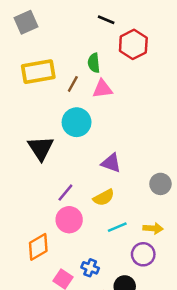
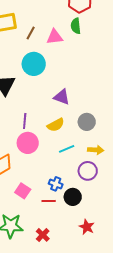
green semicircle: (94, 63) -> (76, 26), moved
gray circle: (160, 184) -> (87, 122), moved
purple line: (65, 193) -> (25, 121), turned -35
blue cross: (90, 268) -> (56, 184), moved

